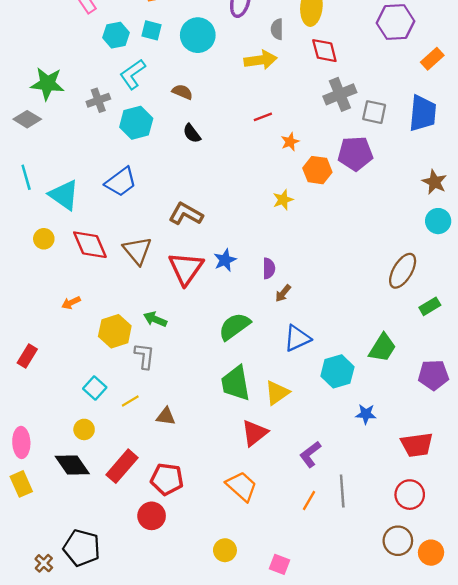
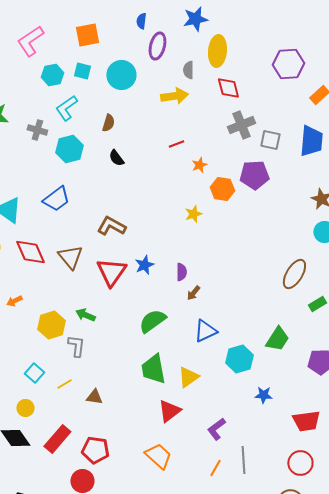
brown semicircle: (182, 92) -> (108, 123), turned 84
gray cross: (98, 100) -> (37, 130), turned 36

